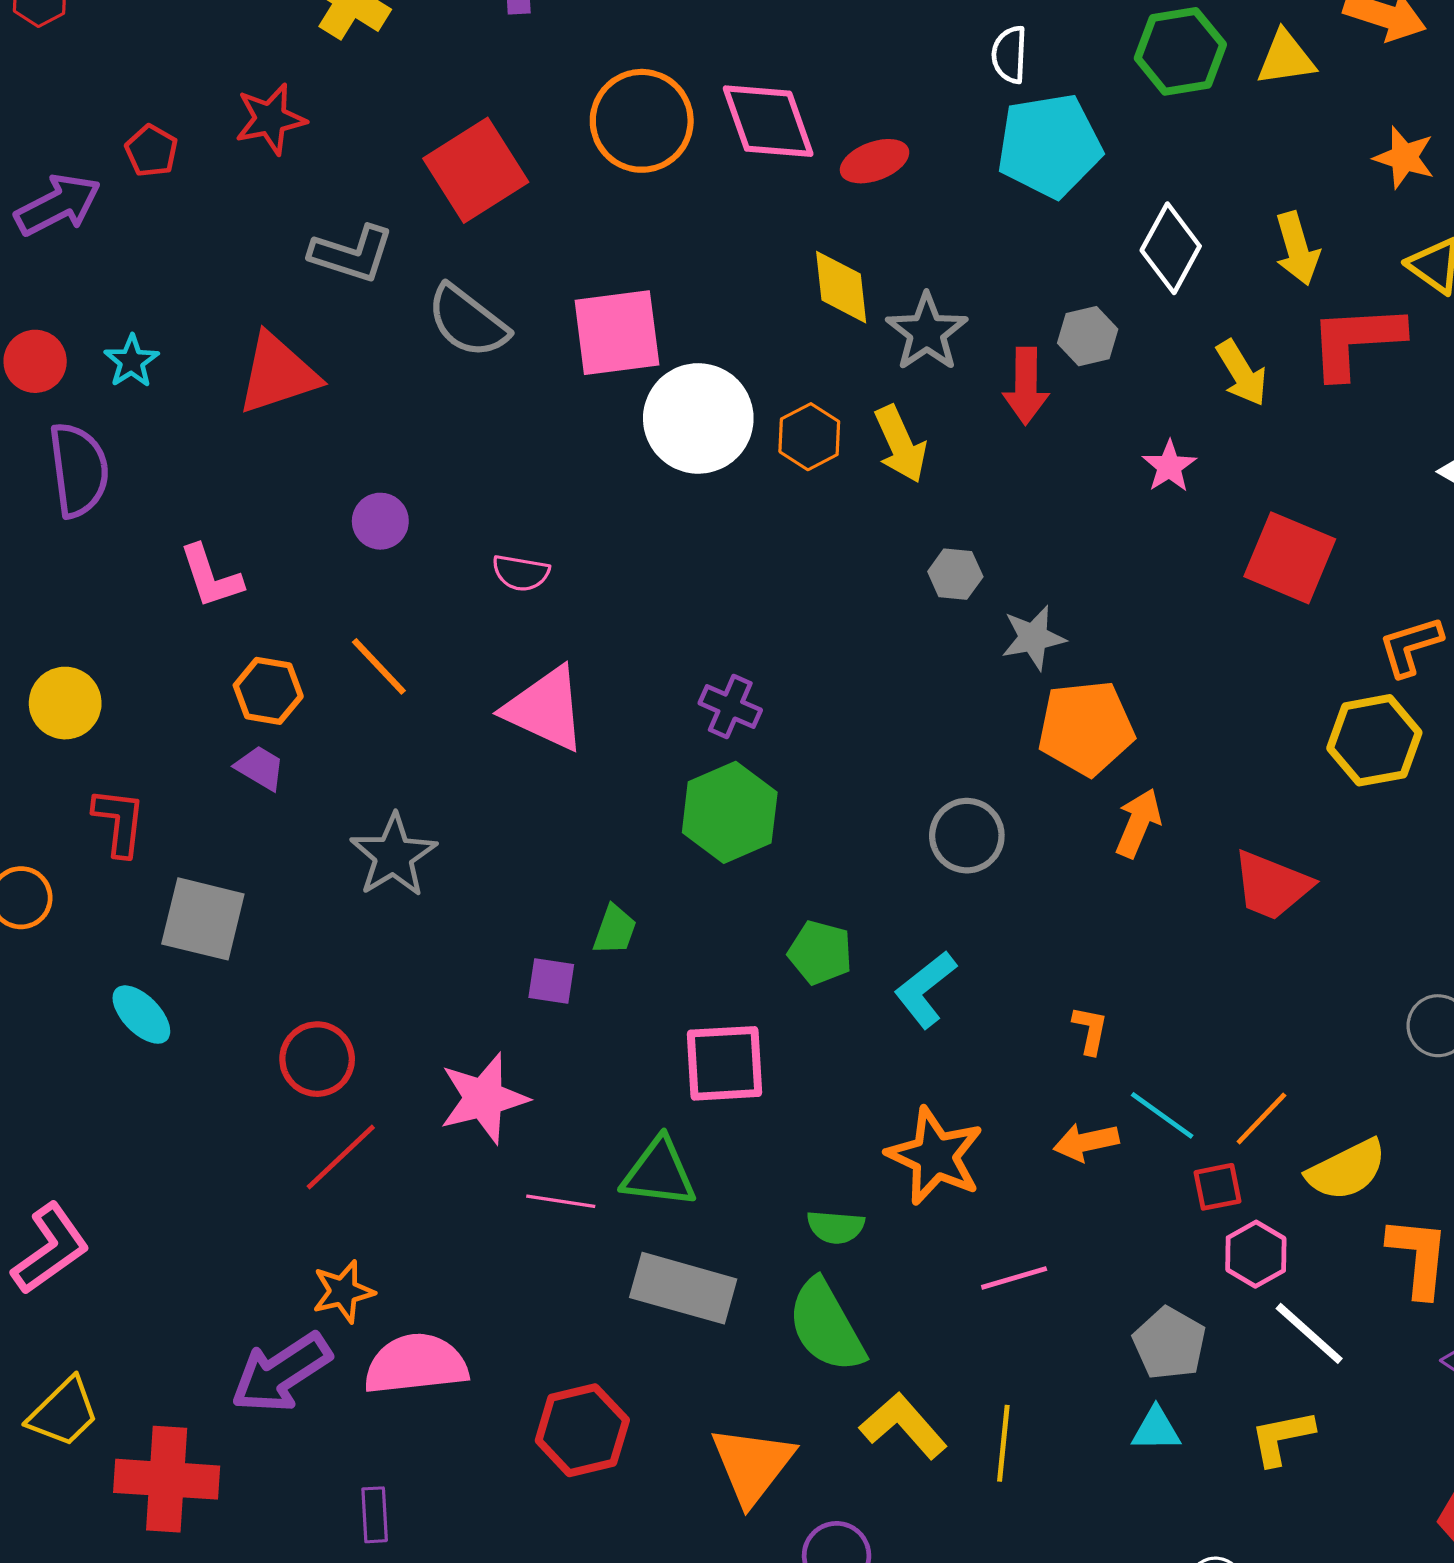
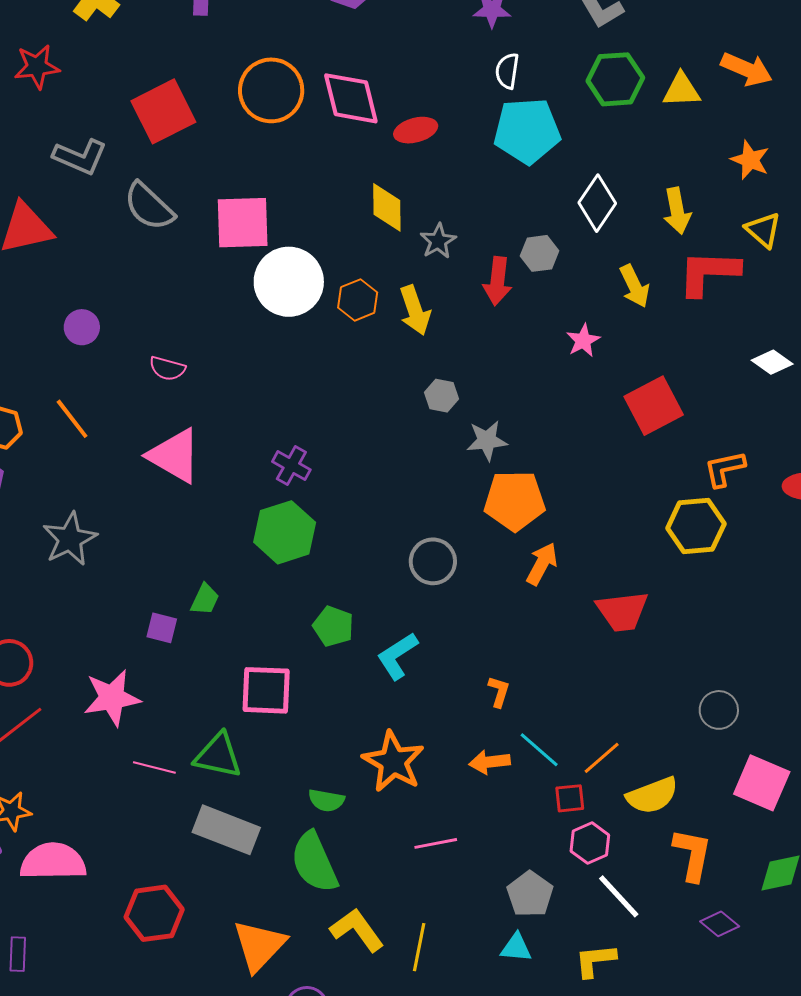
gray star: (927, 332) -> (438, 241), size x0.7
red square: (1290, 558) -> (654, 406), turned 34
red trapezoid: (1272, 885) -> (622, 611), turned -34

